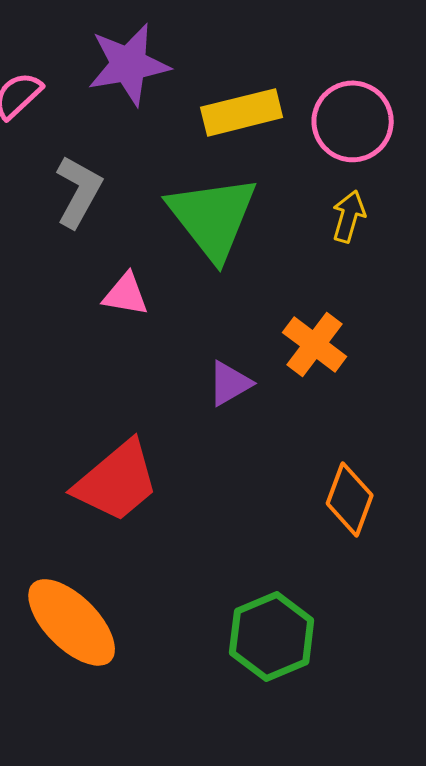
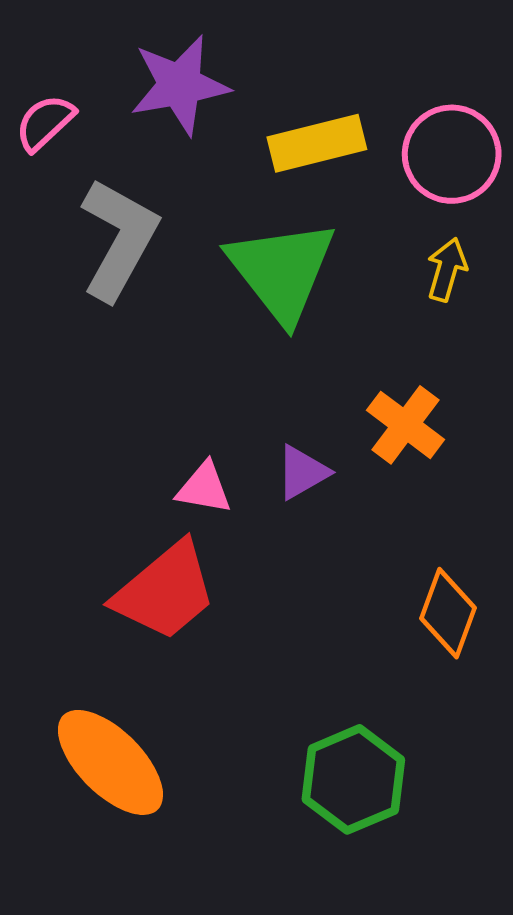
gray L-shape: (79, 191) -> (119, 239), size x1.4
pink triangle: (126, 294) -> (204, 488), moved

